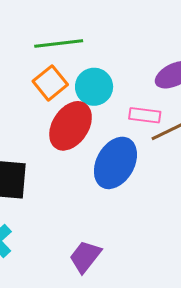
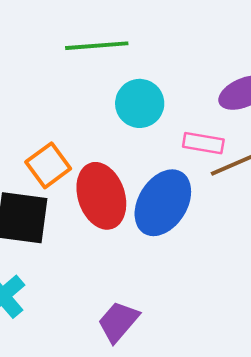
orange square: (50, 83) -> (48, 165), moved
red ellipse: (71, 126) -> (101, 196), moved, turned -54

